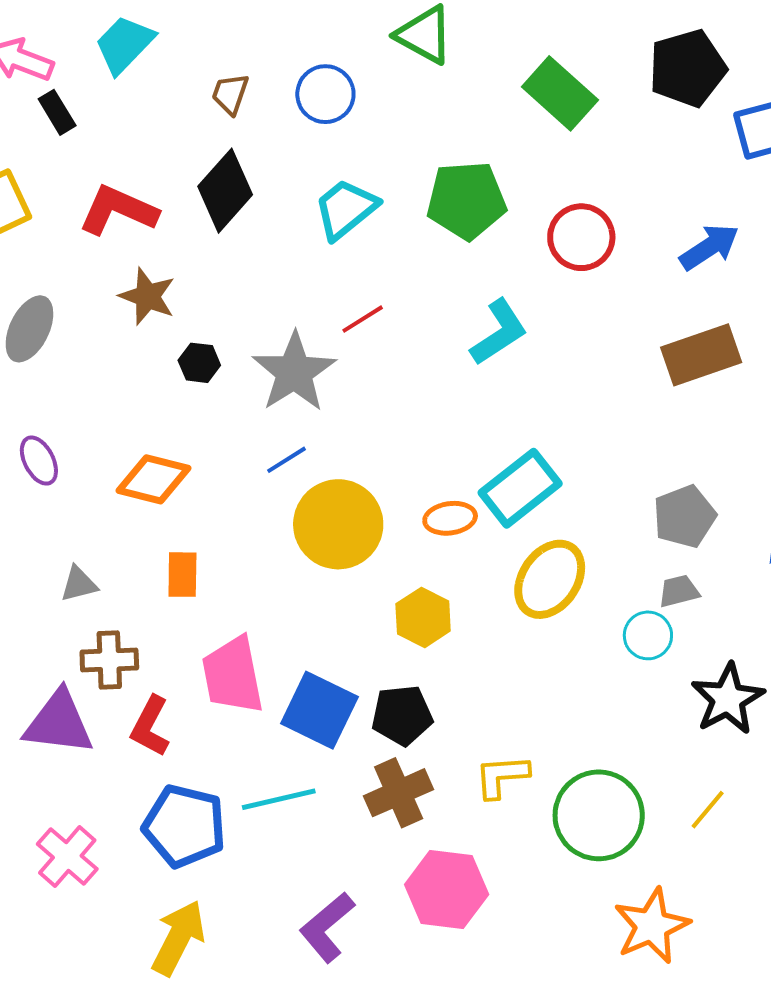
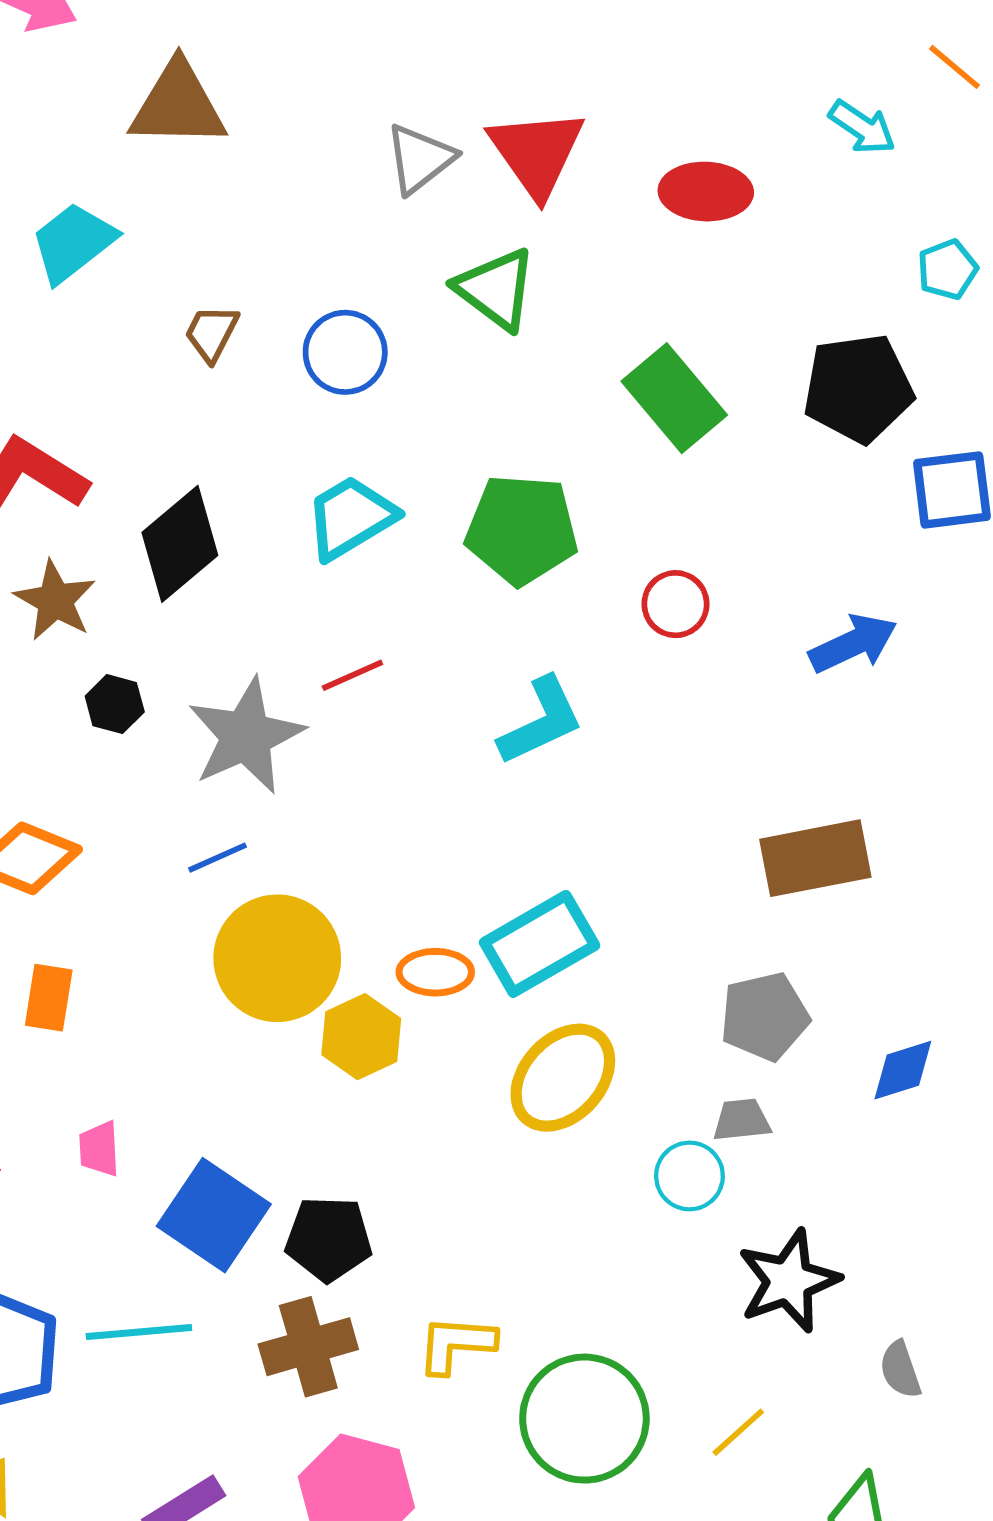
black diamond: (225, 191) -> (180, 544), moved
red circle: (581, 237) -> (675, 604), size x0.7
brown rectangle: (701, 355) -> (815, 858), moved
yellow hexagon: (423, 617) -> (361, 1037), moved
pink trapezoid: (233, 675) -> (99, 1149), size x0.5

